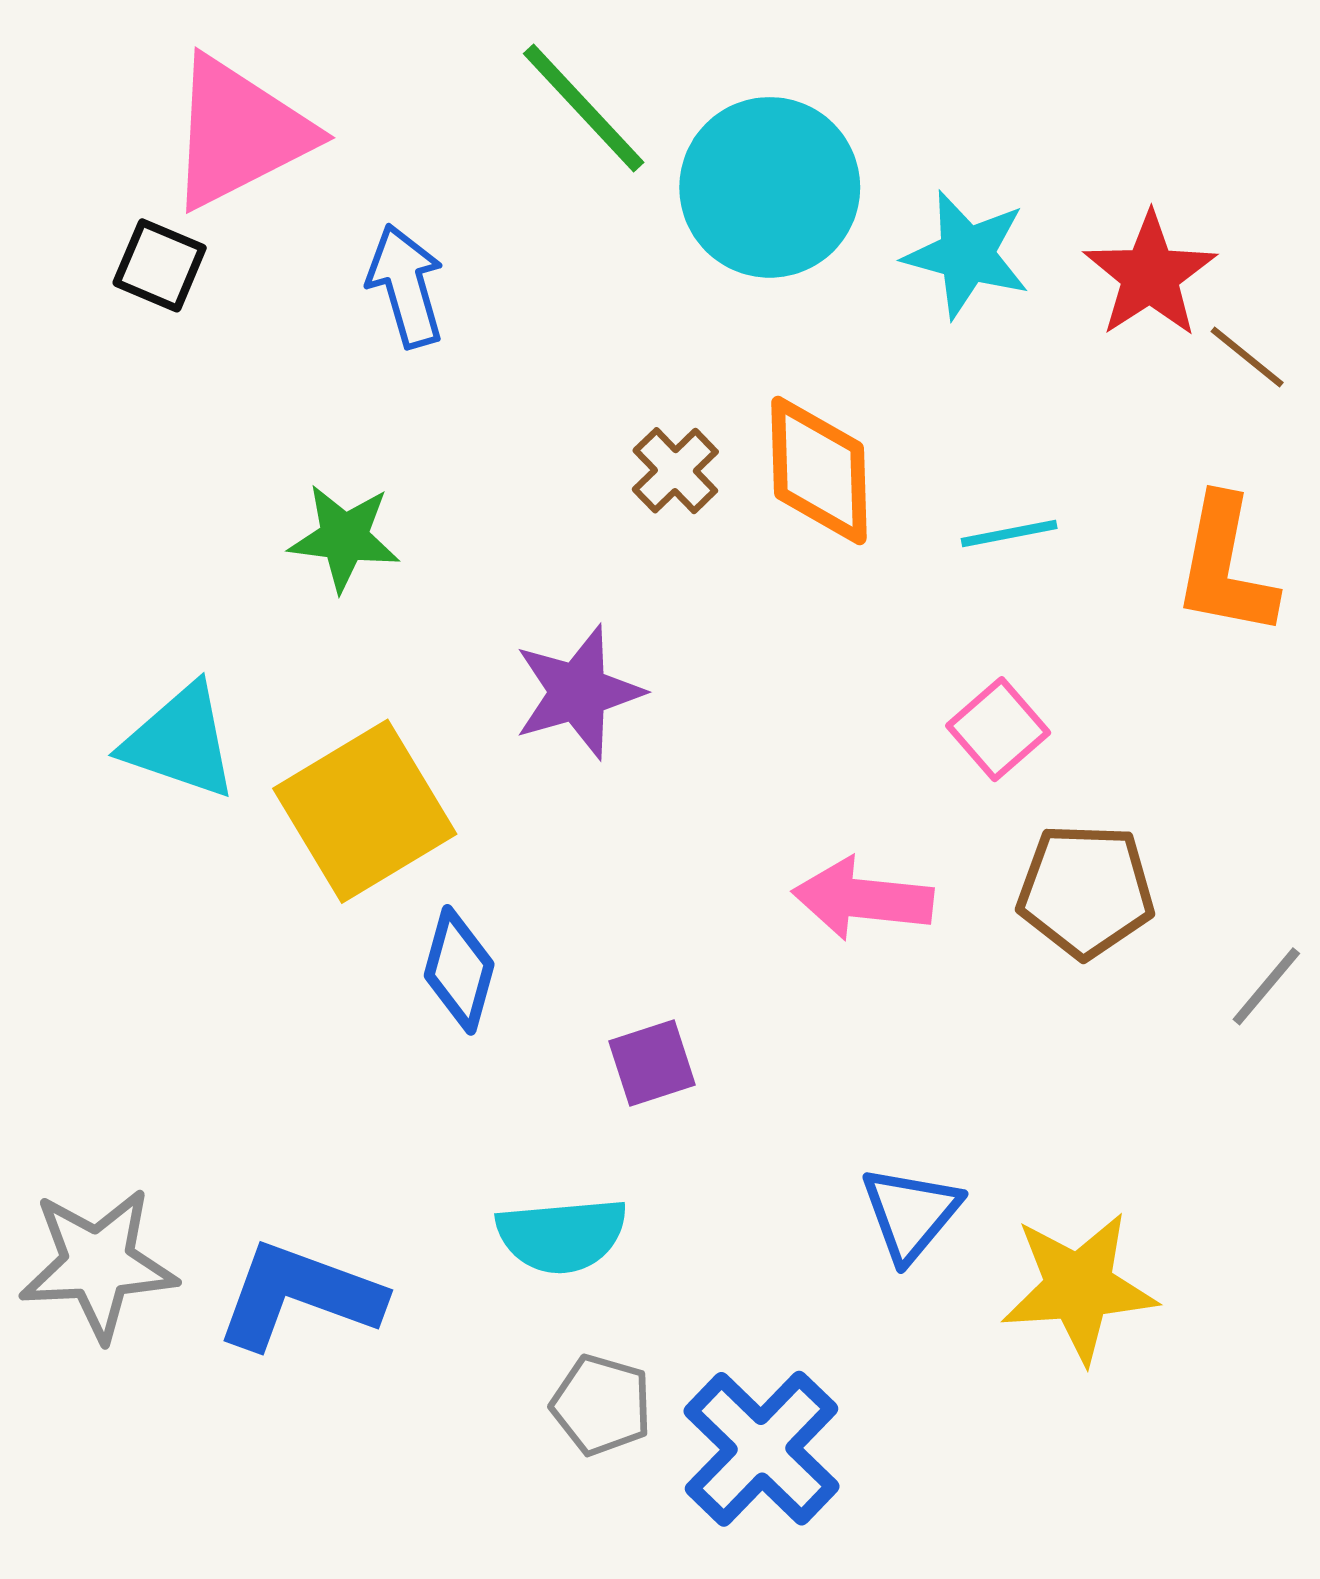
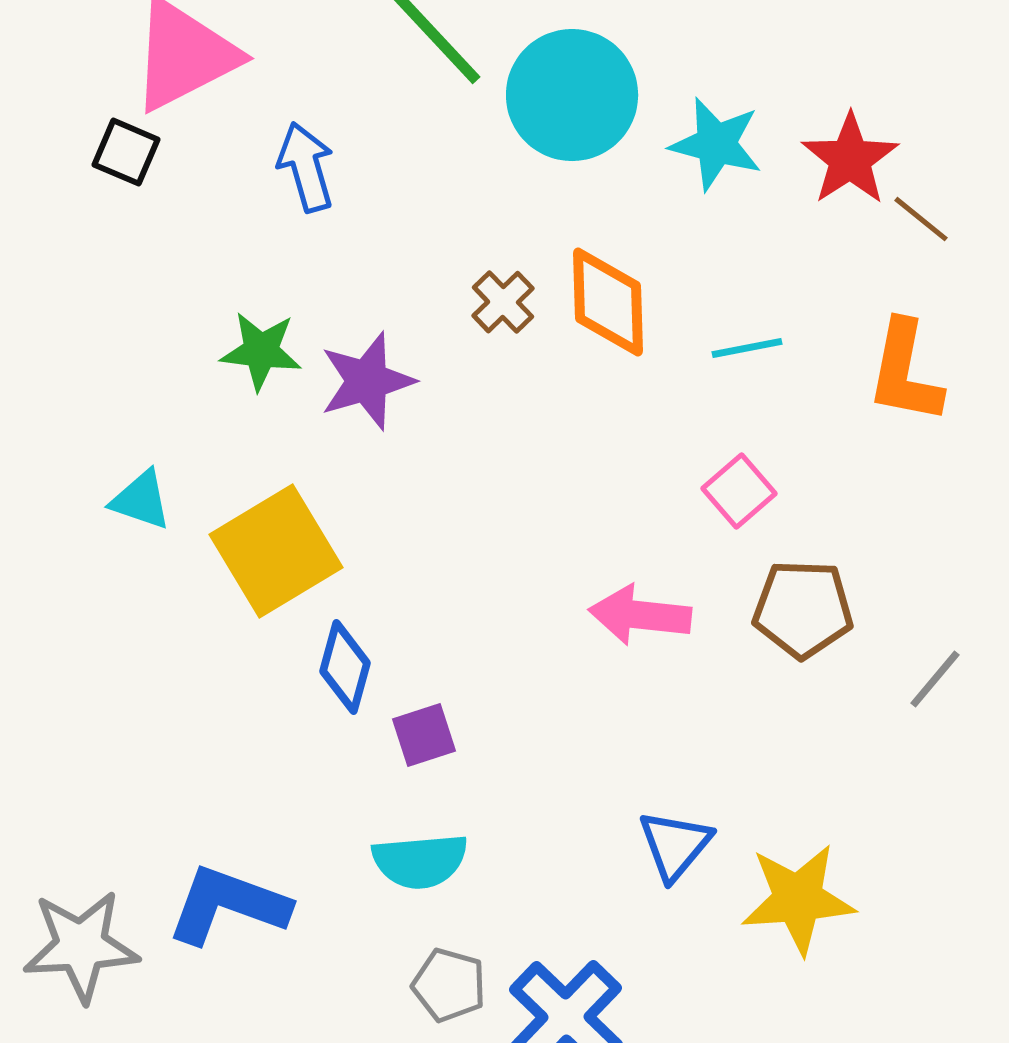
purple star: (578, 692) -> (367, 381), moved
cyan triangle: (180, 741) -> (141, 500), size x0.7
purple square: (652, 1063) -> (424, 735), moved
gray star: (98, 1264) -> (81, 946), moved

